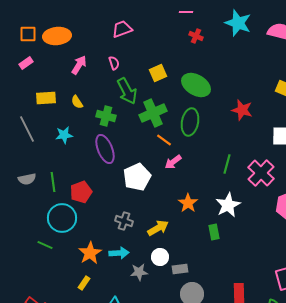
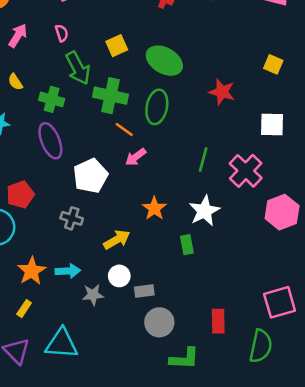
green cross: (153, 113) -> (110, 96), turned 36
gray cross: (124, 221) -> (72, 218), moved

